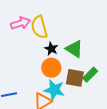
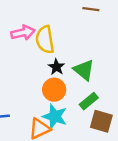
green rectangle: (90, 75) -> (89, 101), moved
brown square: (75, 78) -> (101, 121), moved

